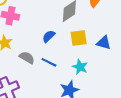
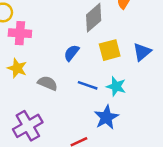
blue triangle: (104, 43) -> (142, 52), turned -49
blue line: (49, 62) -> (88, 85), moved

